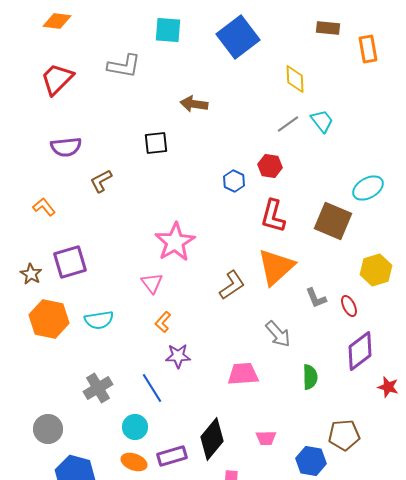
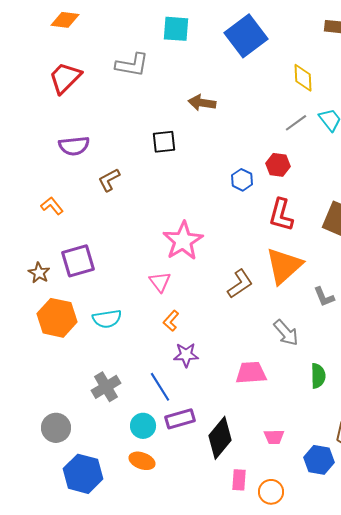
purple rectangle: (172, 456) -> (180, 419), moved

